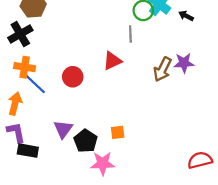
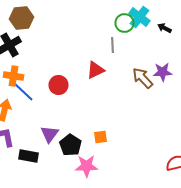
brown arrow: (163, 69) -> (142, 78), turned 110
black rectangle: (28, 151) -> (28, 156), moved

